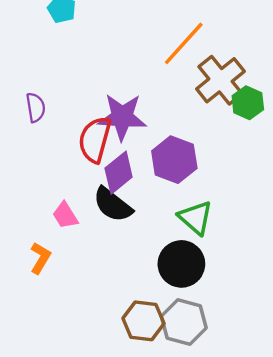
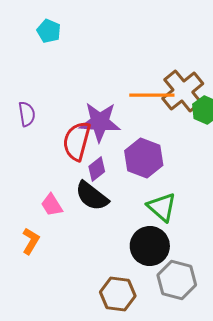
orange line: (184, 43) -> (152, 95), moved, turned 48
purple diamond: (119, 173) -> (97, 169), size x0.7
gray hexagon: (184, 322) -> (177, 280), moved

